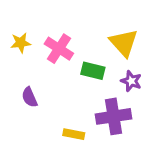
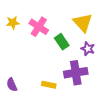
green rectangle: (93, 71) -> (62, 42), turned 42
purple semicircle: (29, 97) -> (12, 85), moved

